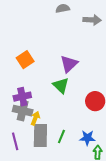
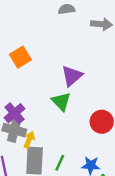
orange square: (25, 60) -> (20, 57), moved
purple cross: (22, 97) -> (14, 113), turned -30

